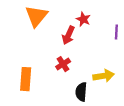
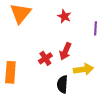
red arrow: (68, 35) -> (65, 51), moved

